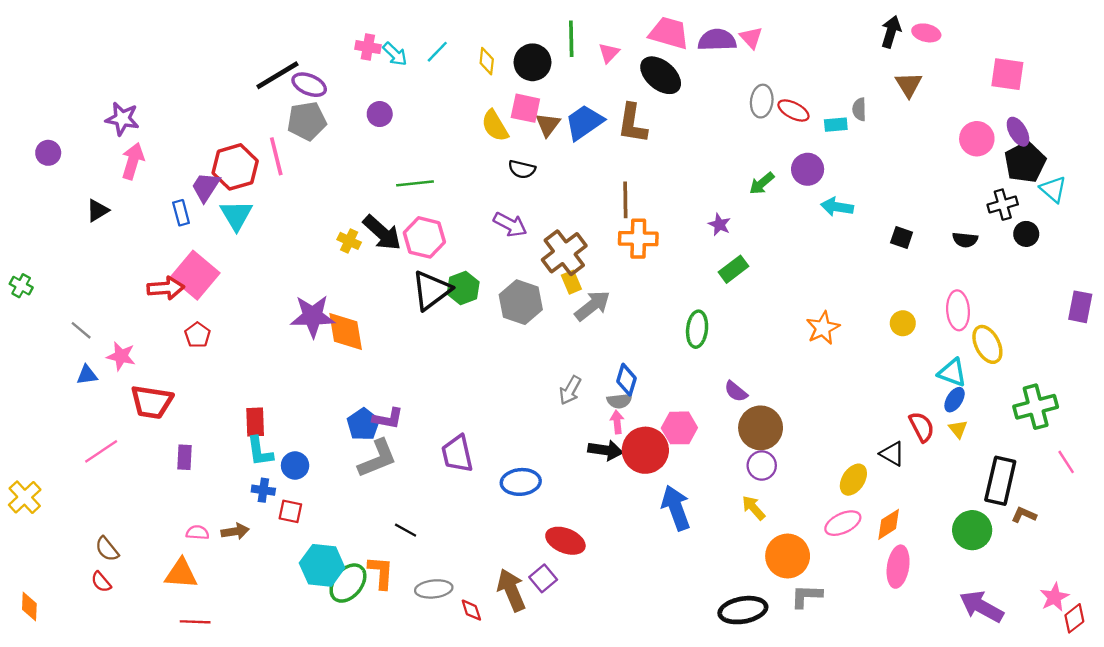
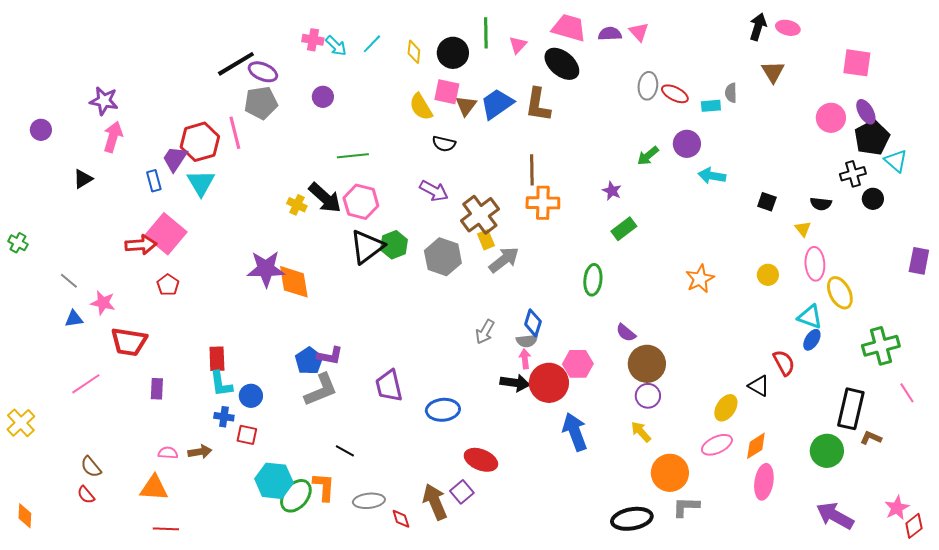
purple semicircle: (717, 40) -> (610, 34), size x0.7
yellow triangle: (958, 429) -> (803, 229), moved

